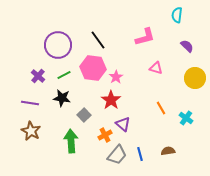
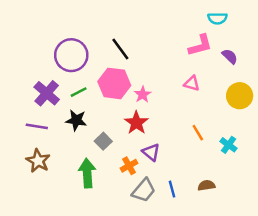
cyan semicircle: (177, 15) -> (217, 18), turned -98
pink L-shape: (145, 37) -> (200, 45), moved
purple cross: (38, 76) -> (47, 93), size x1.5

